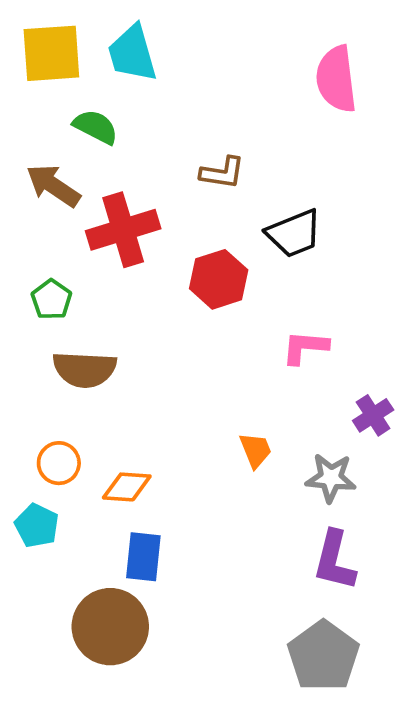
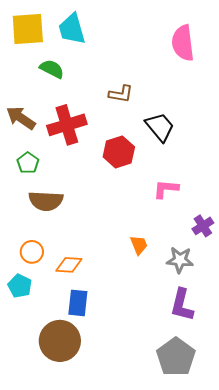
brown arrow: (53, 186) -> (21, 118), moved
black trapezoid: (294, 233) -> (160, 127), turned -108

